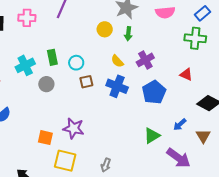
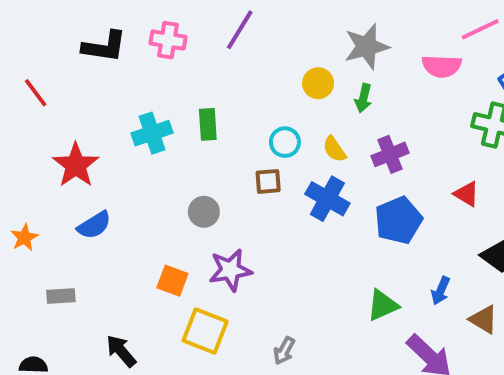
cyan circle: (76, 63) -> (285, 142), moved
gray circle: (46, 84) -> (204, 212), moved
blue arrow: (180, 125) -> (441, 291), turned -32
purple star: (74, 128) -> (230, 270), turned -30
brown triangle: (203, 136) -> (484, 319), turned -35

